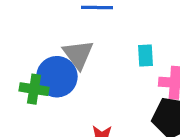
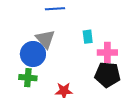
green cross: (34, 89) -> (28, 78), moved

